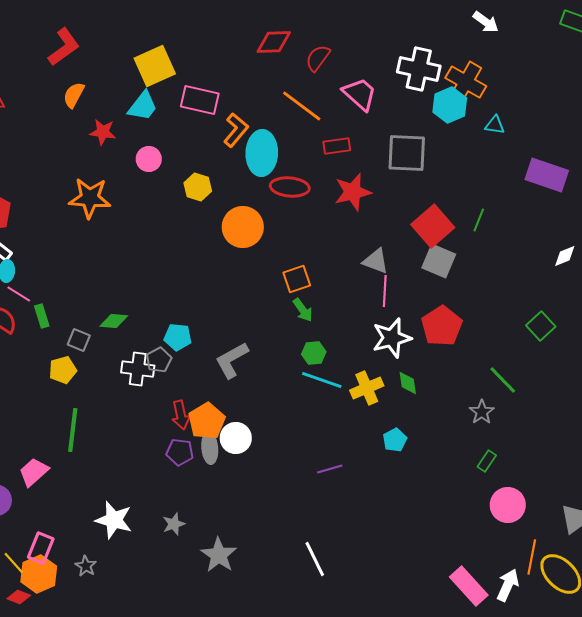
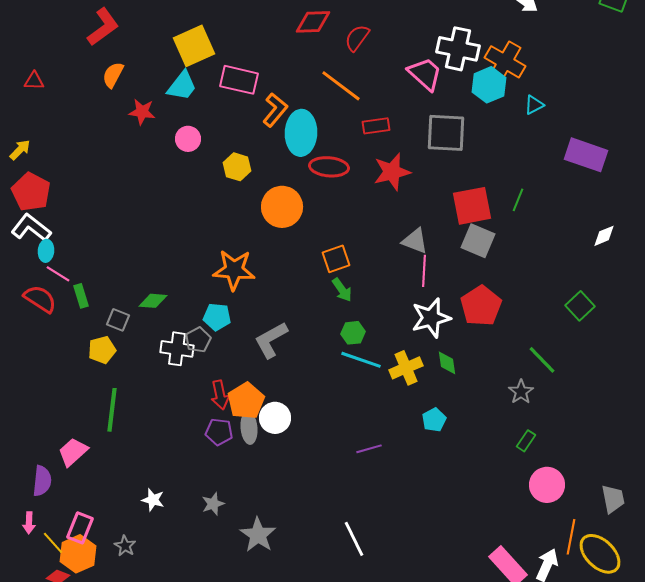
pink trapezoid: (360, 94) -> (425, 74), moved
cyan triangle: (495, 125) -> (534, 105), turned -35
orange star: (90, 198) -> (234, 270), moved
red square: (433, 226) -> (472, 206), turned 30
white star: (114, 520) -> (153, 500), size x0.6

